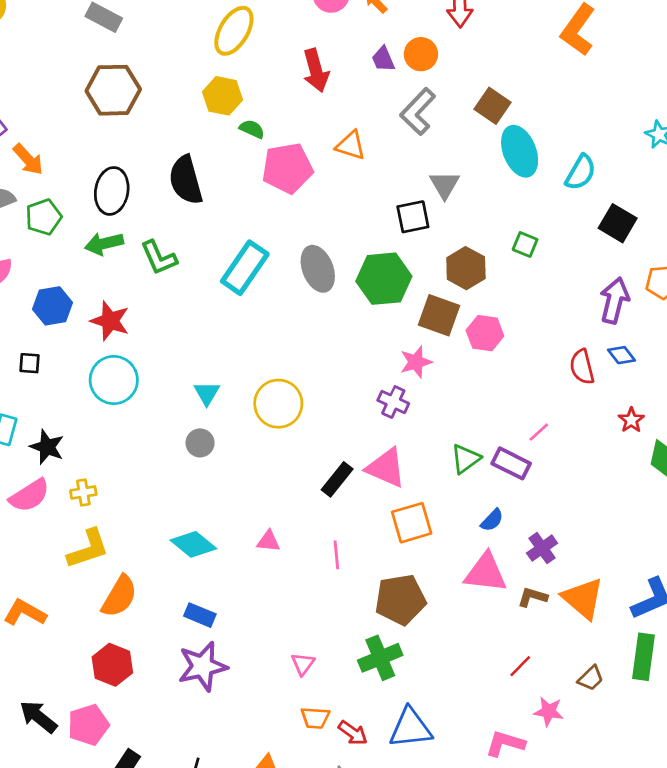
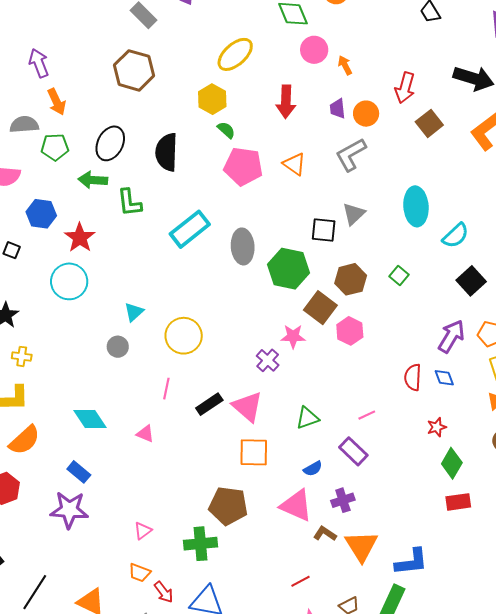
brown square: (493, 106) -> (429, 123), moved
purple rectangle: (511, 463) -> (353, 451), moved
pink line: (336, 555) -> (166, 389), moved

